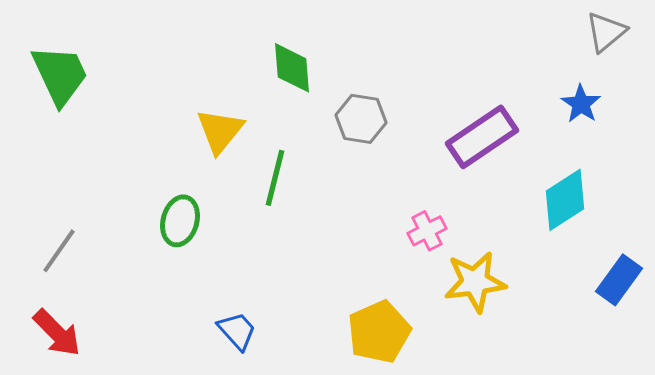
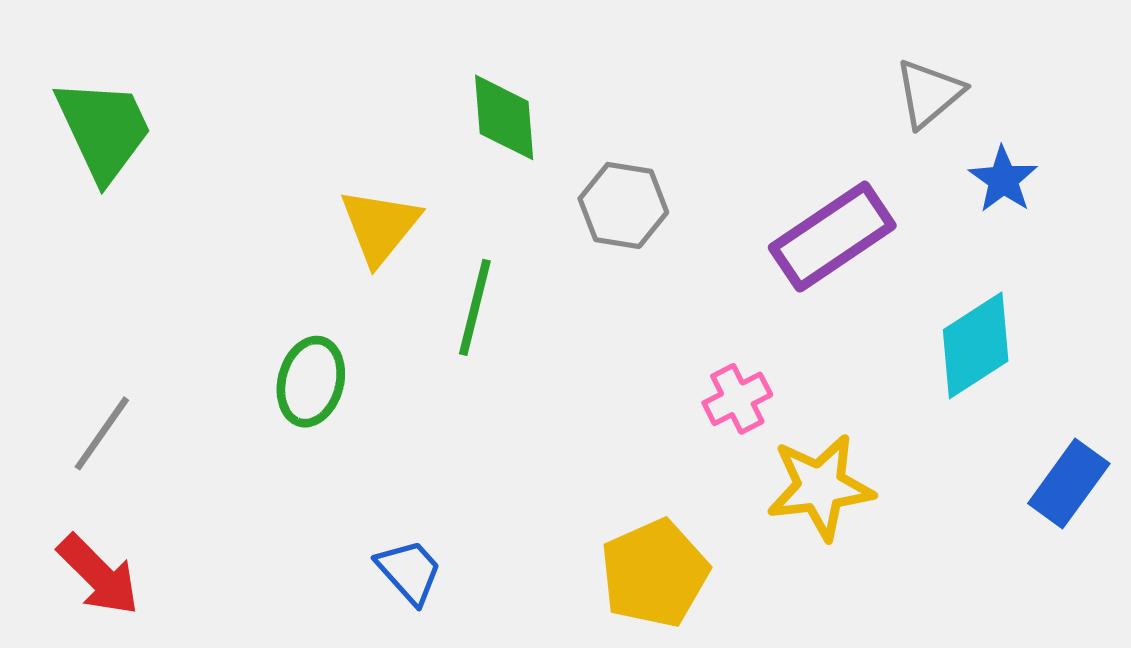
gray triangle: (606, 32) -> (929, 93), moved

